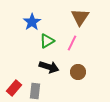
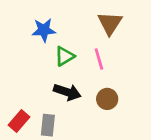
blue star: (32, 22) -> (44, 30), turned 30
pink line: (72, 43) -> (99, 59), turned -42

